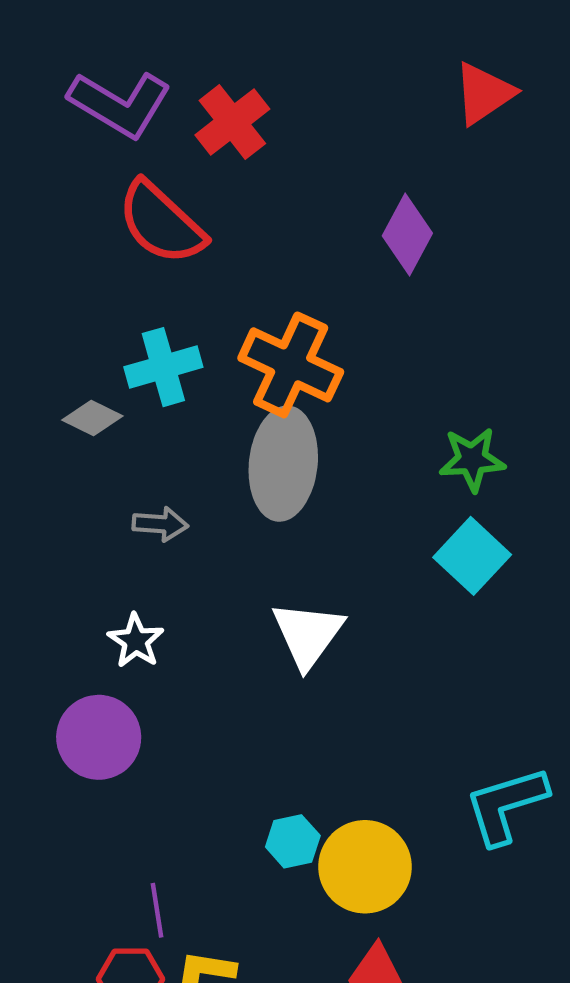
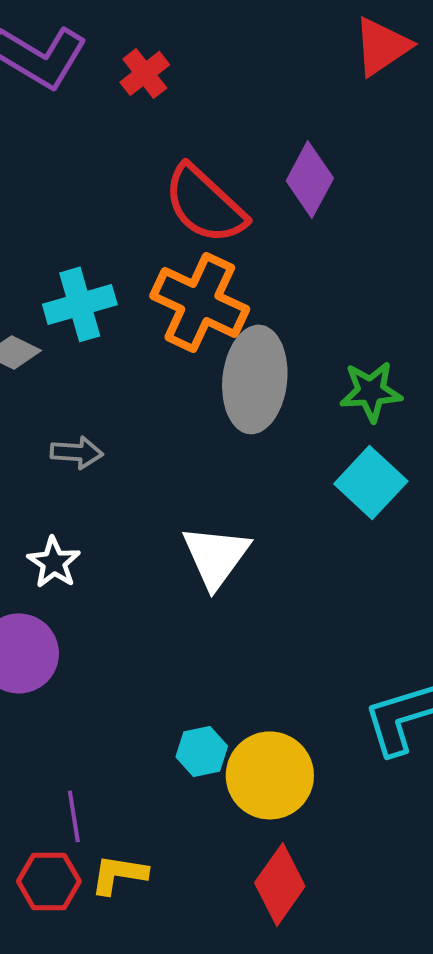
red cross: (232, 122) -> (145, 73), size x0.7
red semicircle: (161, 223) -> (205, 204), moved
gray ellipse: (283, 464) -> (255, 379), moved

